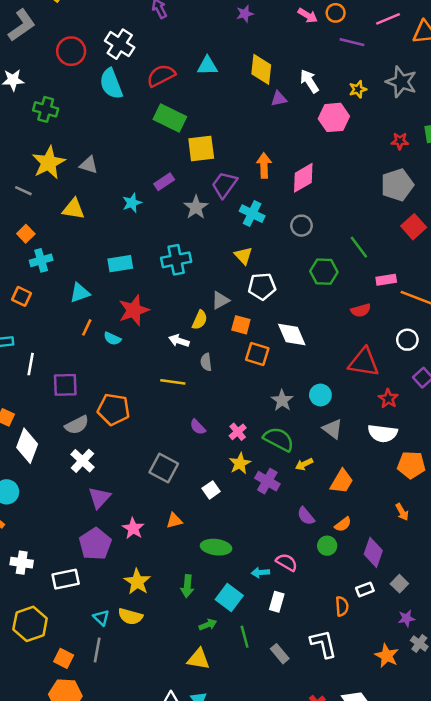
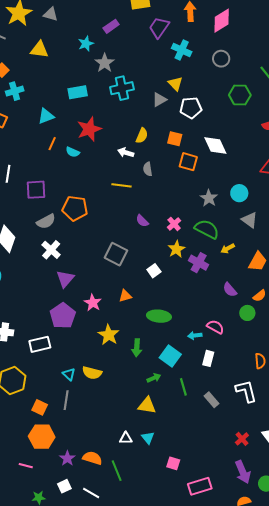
gray star: (196, 207) -> (105, 63), moved
gray triangle: (220, 300) -> (159, 100), moved
yellow star: (137, 582) -> (109, 335), moved

